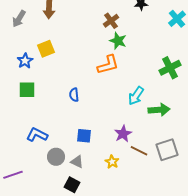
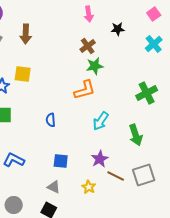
green star: (118, 41) -> (95, 66), turned -30
yellow square: (46, 49) -> (23, 74), turned 30
cyan arrow: (136, 96) -> (101, 121), moved
green arrow: (159, 110) -> (136, 135), turned 75
gray circle: (56, 157) -> (14, 205), moved

